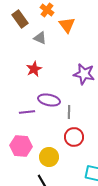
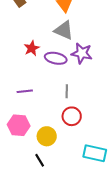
gray triangle: (40, 38) -> (64, 30), moved, size x1.5
purple ellipse: (49, 100) -> (56, 58), moved

